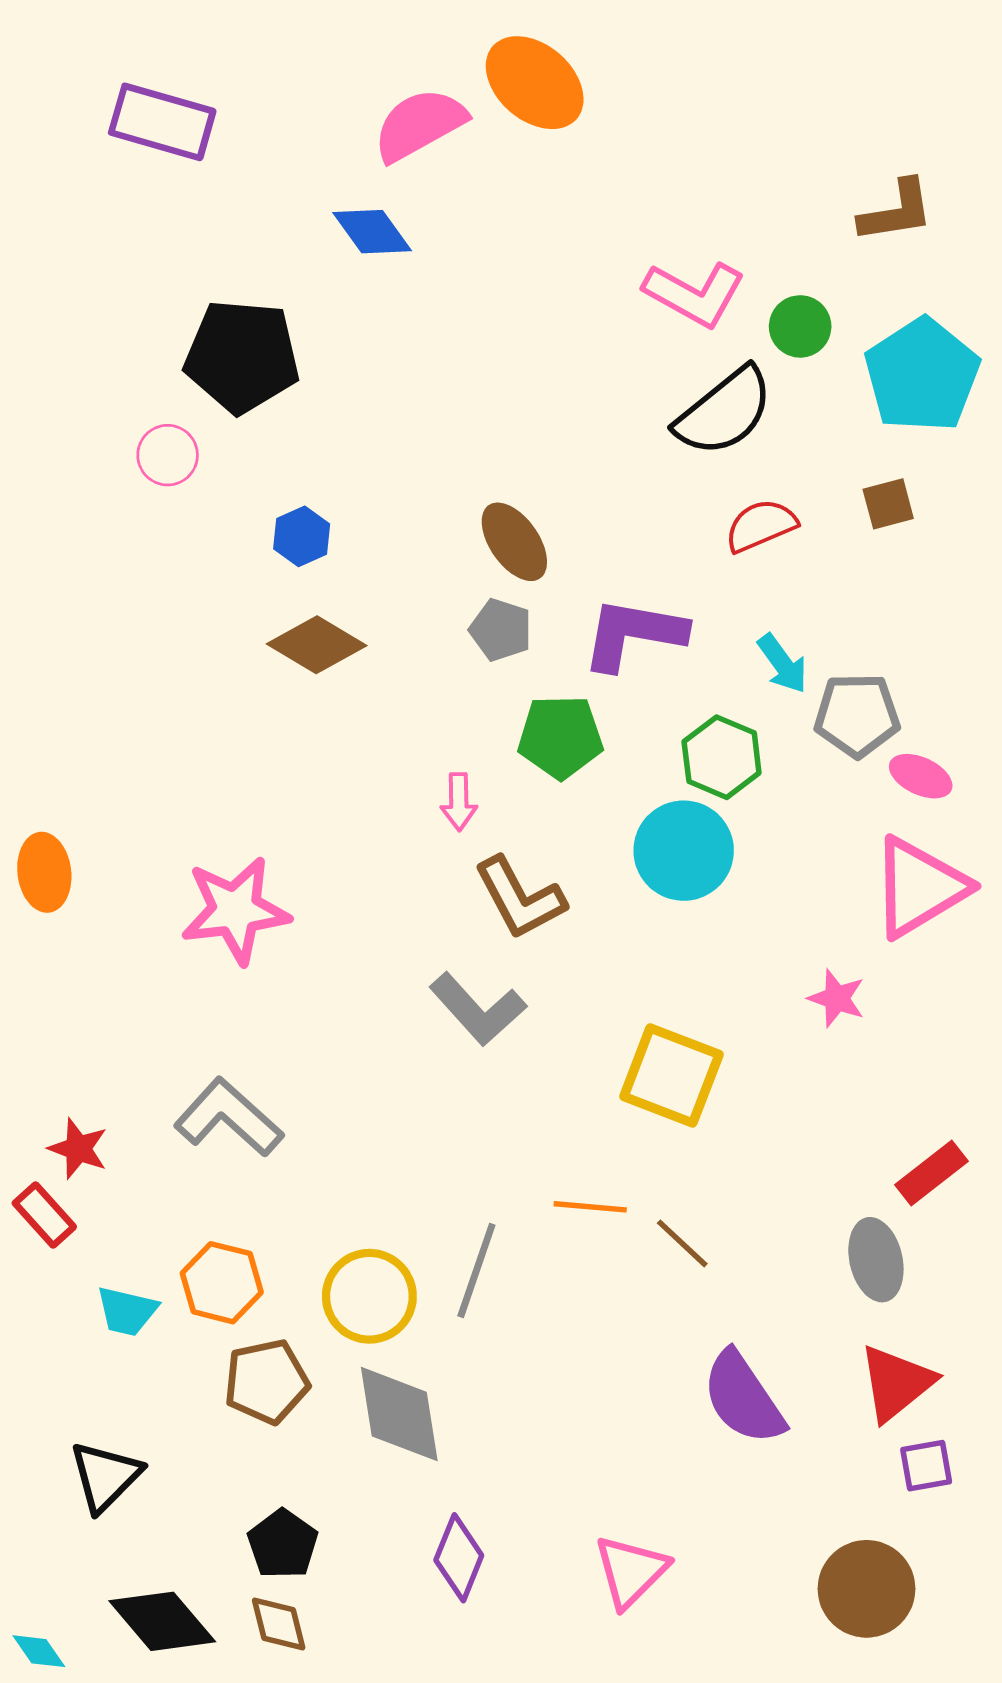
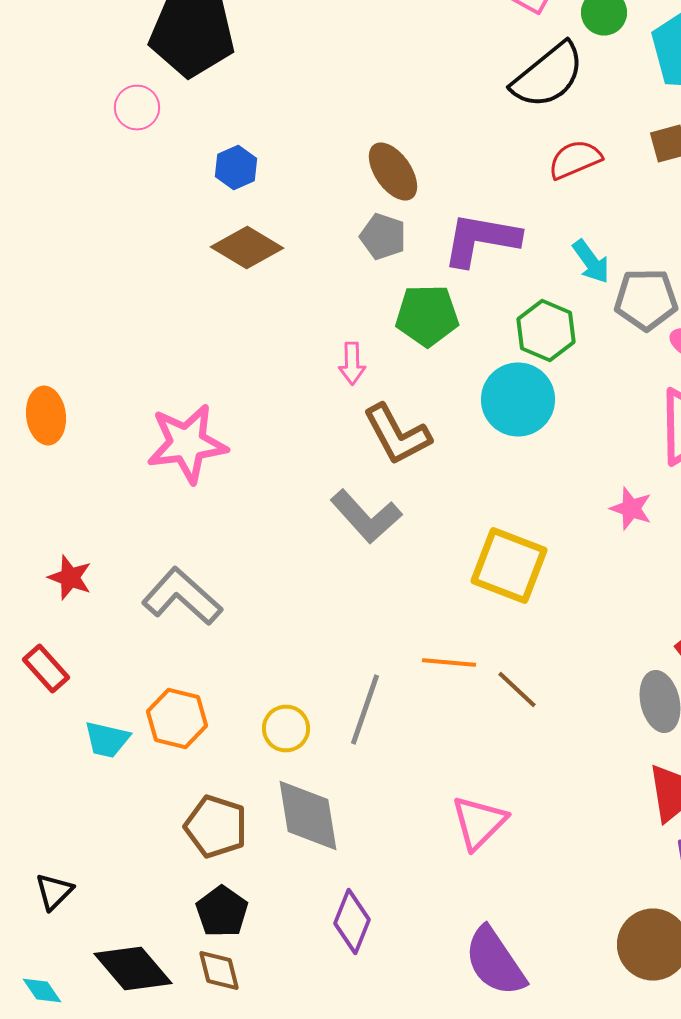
red star: (78, 1149) -> (70, 578), moved
yellow circle: (369, 1296) -> (286, 728), size x0.7
brown pentagon: (266, 1382) -> (216, 826), moved, turned 30
purple semicircle: (743, 1398) -> (495, 962), moved
black triangle: (105, 1476) -> (54, 892), moved, size x0.7
pink triangle: (631, 1571) -> (479, 822), moved

